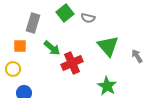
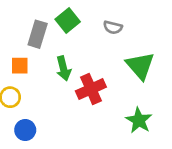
green square: (65, 13) -> (68, 21), moved
green arrow: (52, 48) -> (64, 68), turned 36

